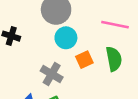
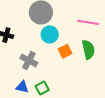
gray cross: (52, 74) -> (29, 60), moved

